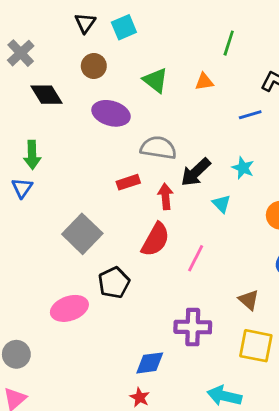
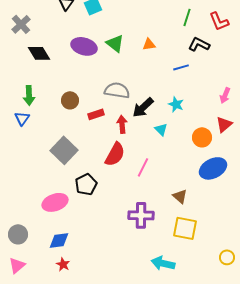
green line: (229, 43) -> (187, 17), moved
brown circle: (94, 66) -> (70, 100), moved
purple ellipse: (111, 113) -> (84, 46), moved
blue diamond: (150, 363) -> (59, 240), moved
red star: (140, 397) -> (63, 264), moved

